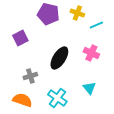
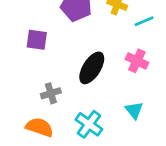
purple square: (20, 38) -> (37, 40), turned 35

